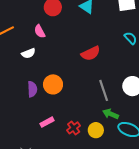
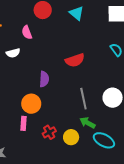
orange circle: (53, 84) -> (31, 104), moved
purple semicircle: (32, 89) -> (44, 79), moved
pink rectangle: (47, 122) -> (24, 123), turned -64

